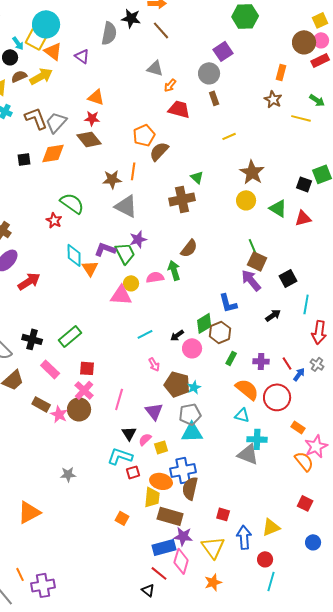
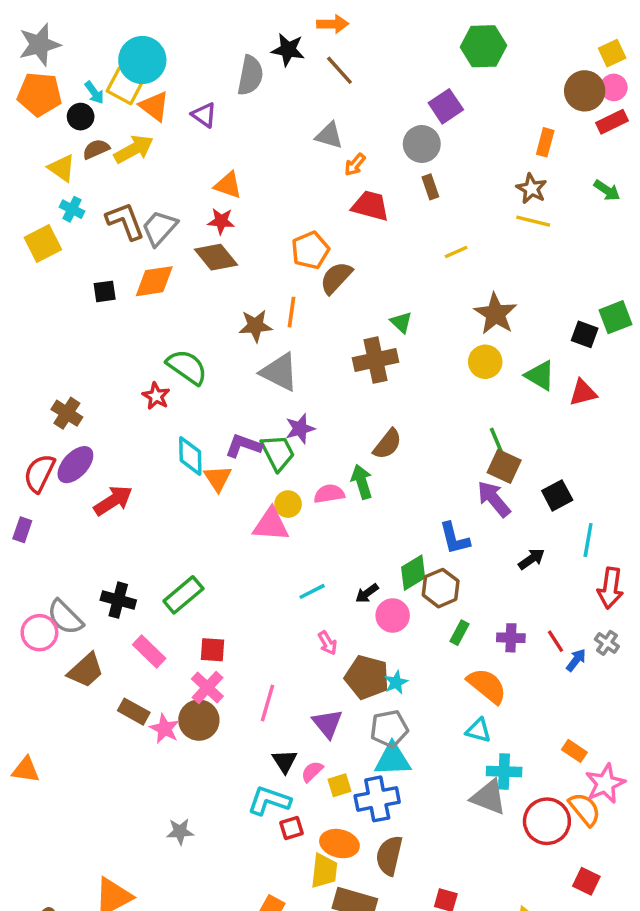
yellow line: (301, 118) -> (533, 221), moved
red circle: (277, 397) -> (547, 821), moved
blue cross: (183, 470) -> (377, 799), moved

